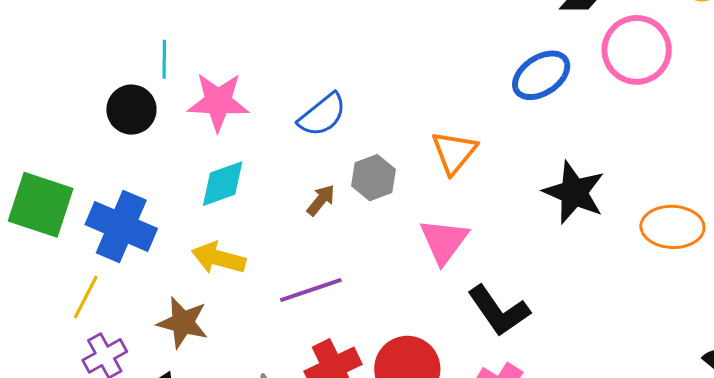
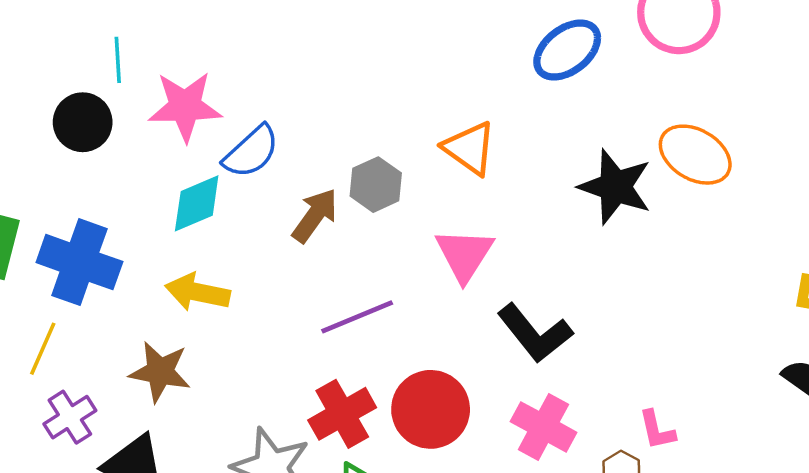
blue semicircle: (322, 115) -> (251, 152), moved
orange triangle: (454, 152) -> (470, 148), turned -30
brown arrow: (321, 200) -> (315, 215), size x1.4
orange ellipse: (672, 227) -> (695, 155), moved, turned 32
purple line: (311, 290) -> (357, 317), moved

